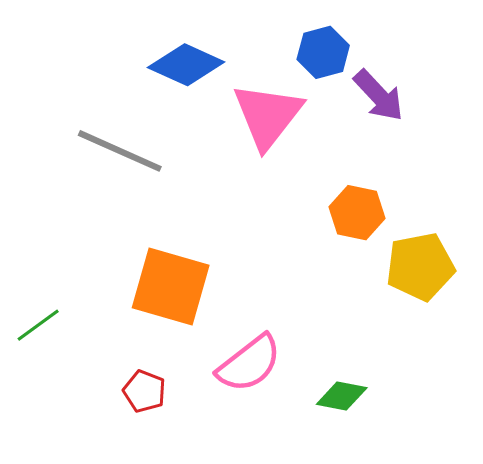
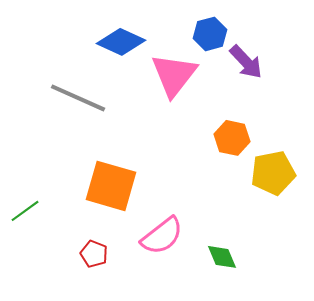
green diamond: (342, 396) -> (222, 257), turned 56

